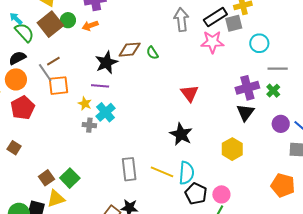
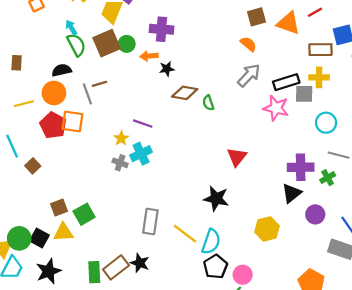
gray arrow: (181, 20) -> (249, 75), turned 35
black star: (106, 62) -> (167, 69), moved, size x0.6
orange square: (59, 86) -> (73, 122), moved
red pentagon: (23, 108) -> (53, 125), turned -30
purple circle: (281, 124) -> (315, 214), moved
black star: (181, 134) -> (216, 199), turned -30

